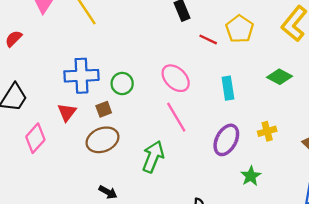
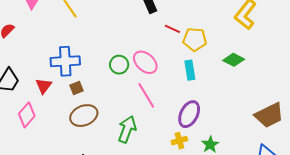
yellow pentagon: (240, 29) -> (195, 39), moved, turned -30
green circle: (122, 84) -> (119, 65), moved
brown square: (104, 109) -> (77, 88), moved
red triangle: (67, 112) -> (44, 86), moved
yellow cross: (267, 131) -> (179, 141), moved

